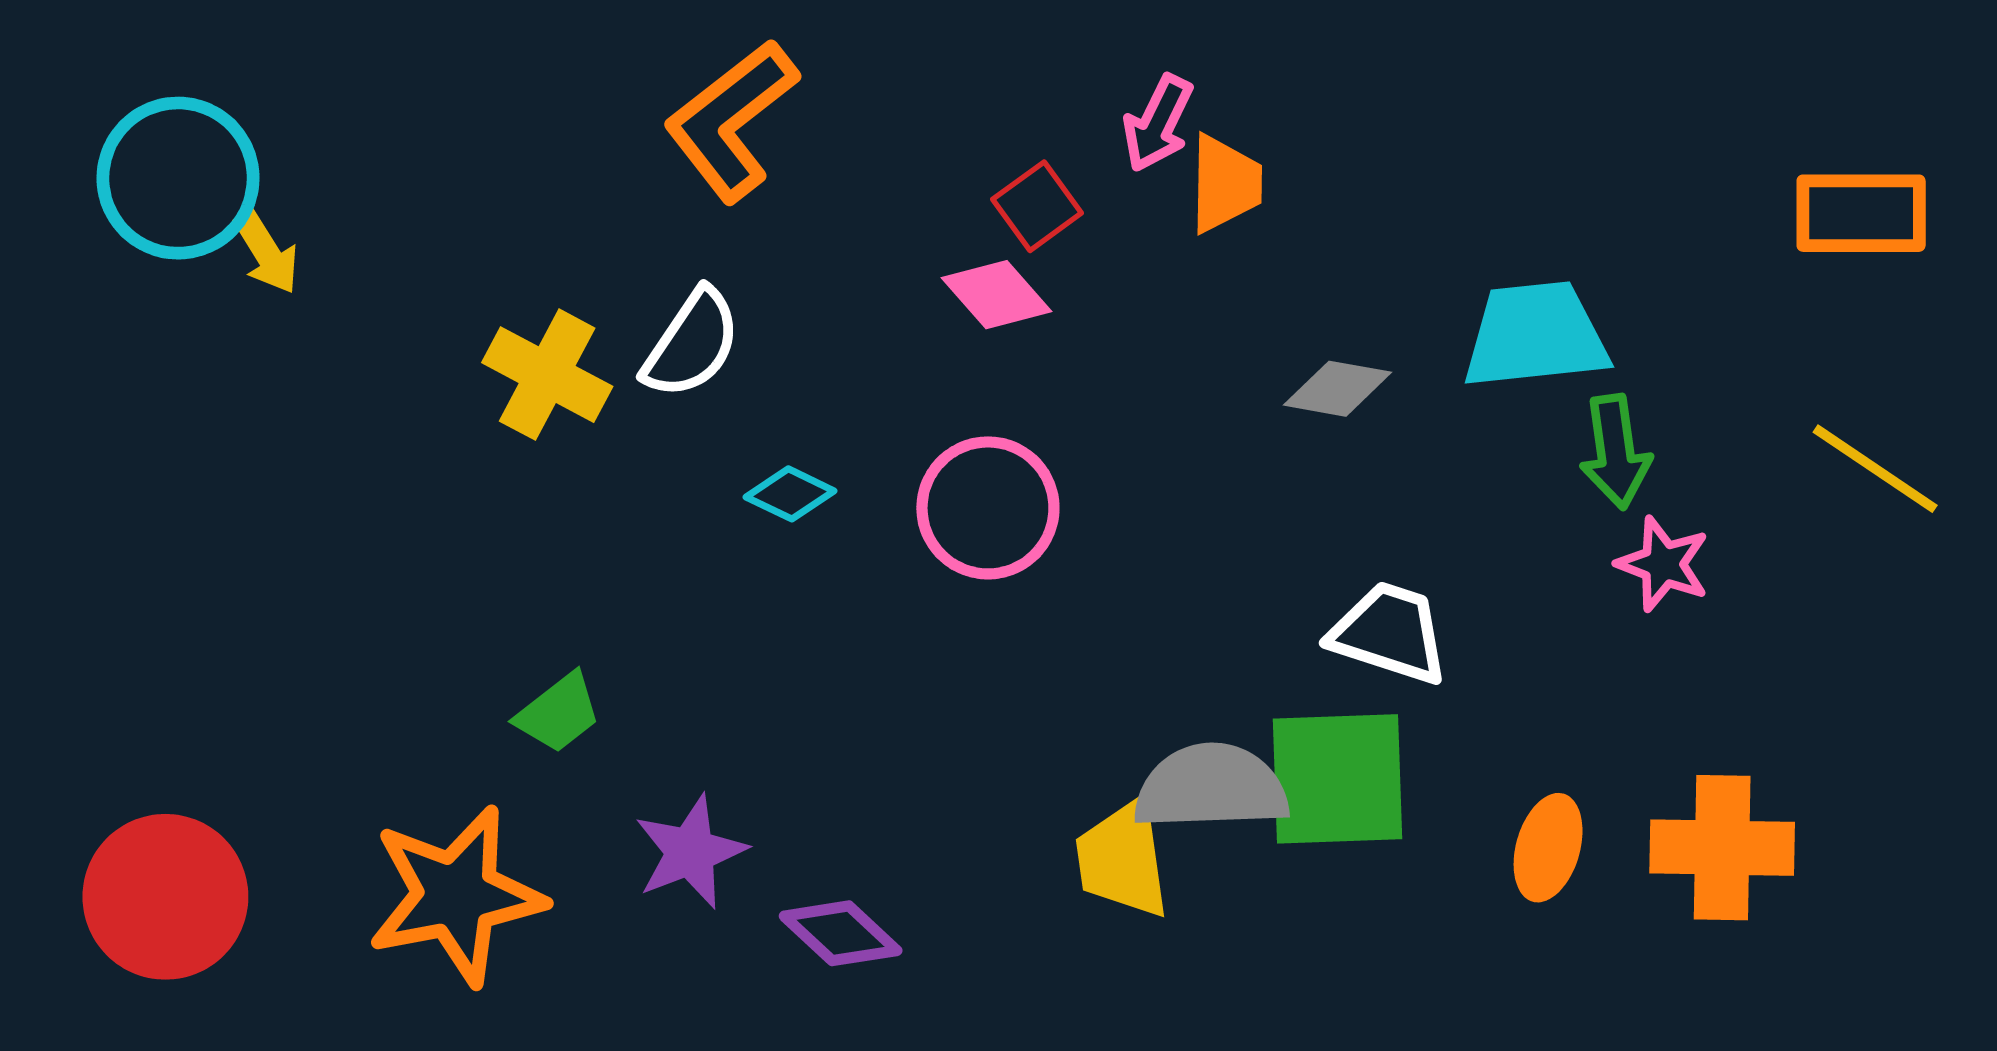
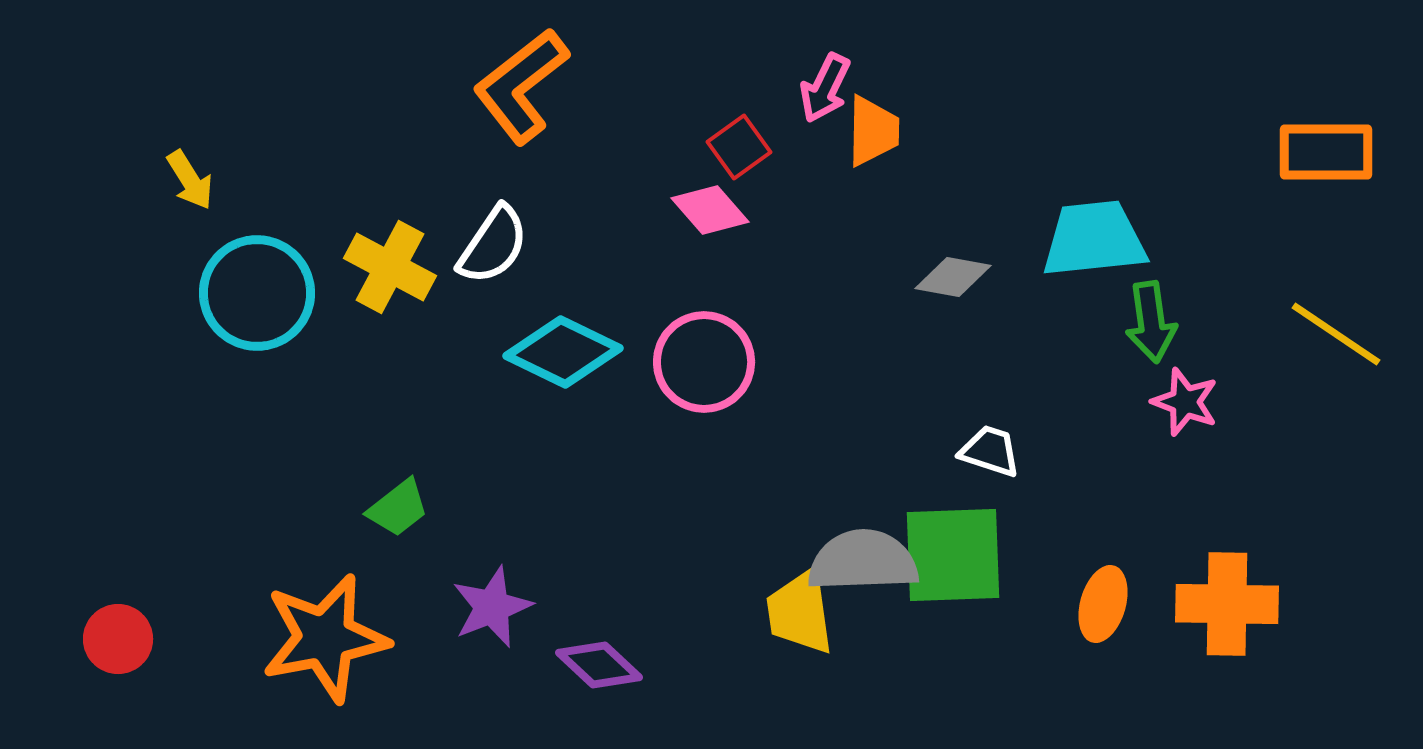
cyan circle: (178, 178) -> (257, 293), moved
cyan diamond: (790, 494) -> (563, 352), size x1.8
white trapezoid: (1389, 633) -> (990, 451), size x0.7
red circle: (165, 897) -> (118, 639), size x0.6

